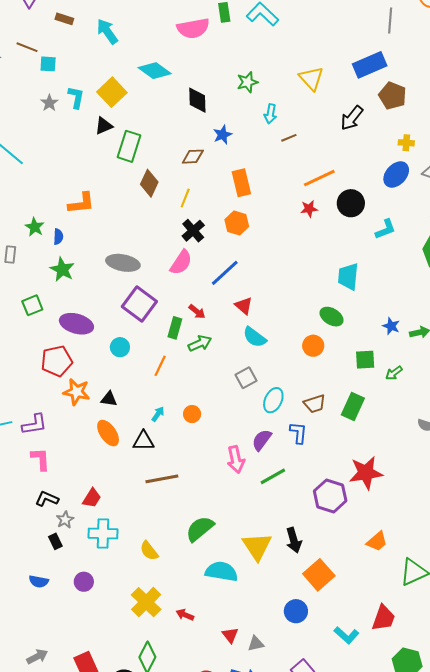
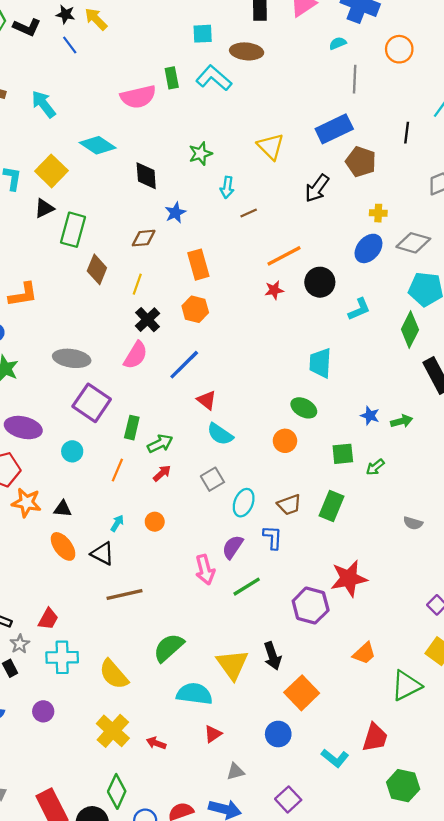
red arrow: (197, 312) -> (162, 473), moved, turned -78
black triangle: (144, 441) -> (103, 554), turned 30
yellow semicircle: (149, 551) -> (114, 674), size x1.4
red triangle: (230, 635) -> (213, 734), moved, turned 36

